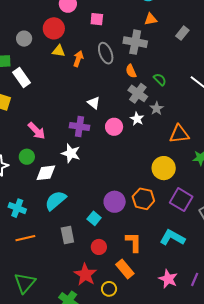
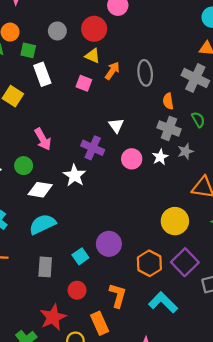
pink square: (97, 19) -> (84, 83), moved
gray cross: (135, 42) -> (195, 78), moved
gray cross: (138, 93) -> (169, 128), turned -30
orange hexagon: (143, 199) -> (149, 263), moved

